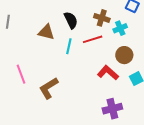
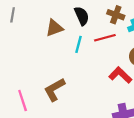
brown triangle: (46, 32) -> (54, 28), turned -36
pink line: (21, 74) -> (23, 101), moved

